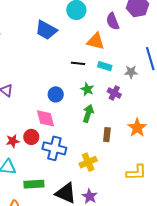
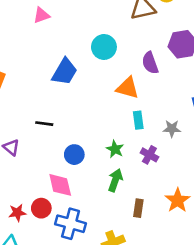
blue trapezoid: (46, 30) -> (65, 72), turned -90
black line: (78, 63) -> (44, 124), moved
cyan rectangle: (105, 66) -> (138, 120), turned 64

